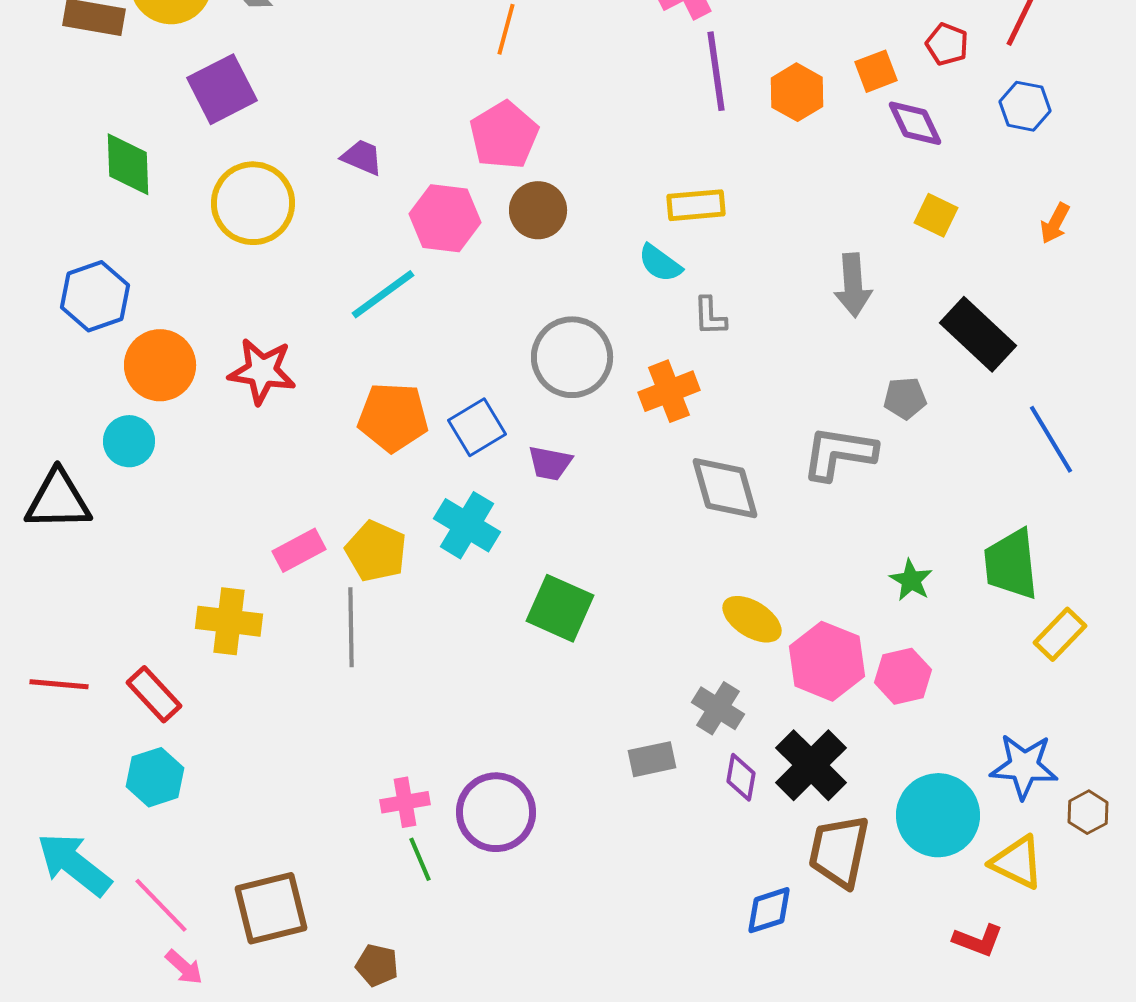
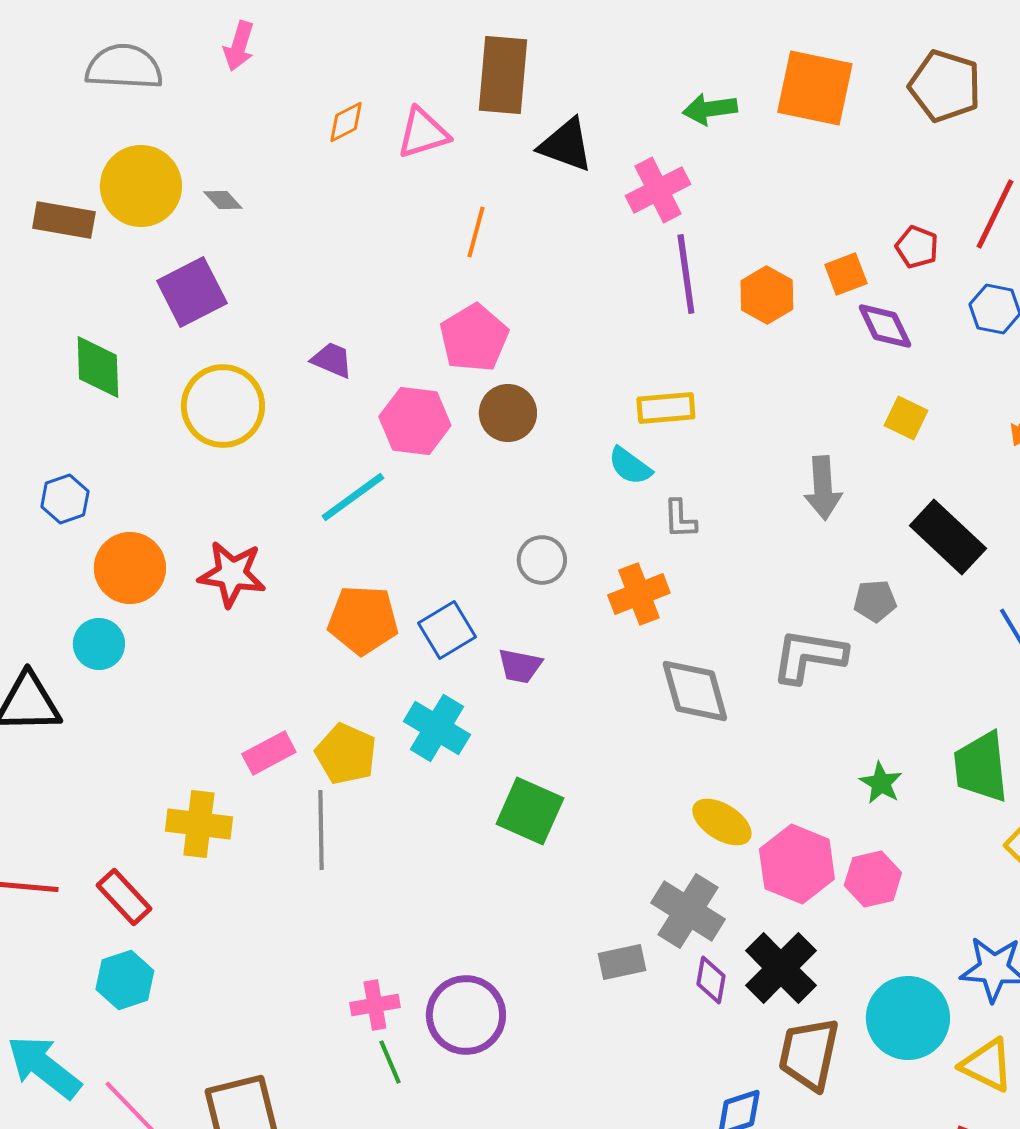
blue hexagon: (95, 296) -> (65, 499), size x0.7
gray circle: (572, 357) -> (542, 560), size x0.6
gray cross: (718, 708) -> (688, 911), size x1.4

